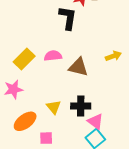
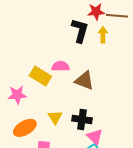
yellow arrow: (113, 56) -> (103, 35), moved, turned -77
yellow rectangle: (24, 59) -> (40, 76), moved, turned 70

